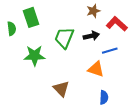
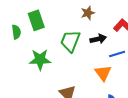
brown star: (93, 11) -> (88, 13), moved
orange triangle: (96, 69) -> (103, 73), turned 36

